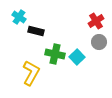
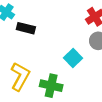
green cross: (55, 54) -> (51, 86), moved

